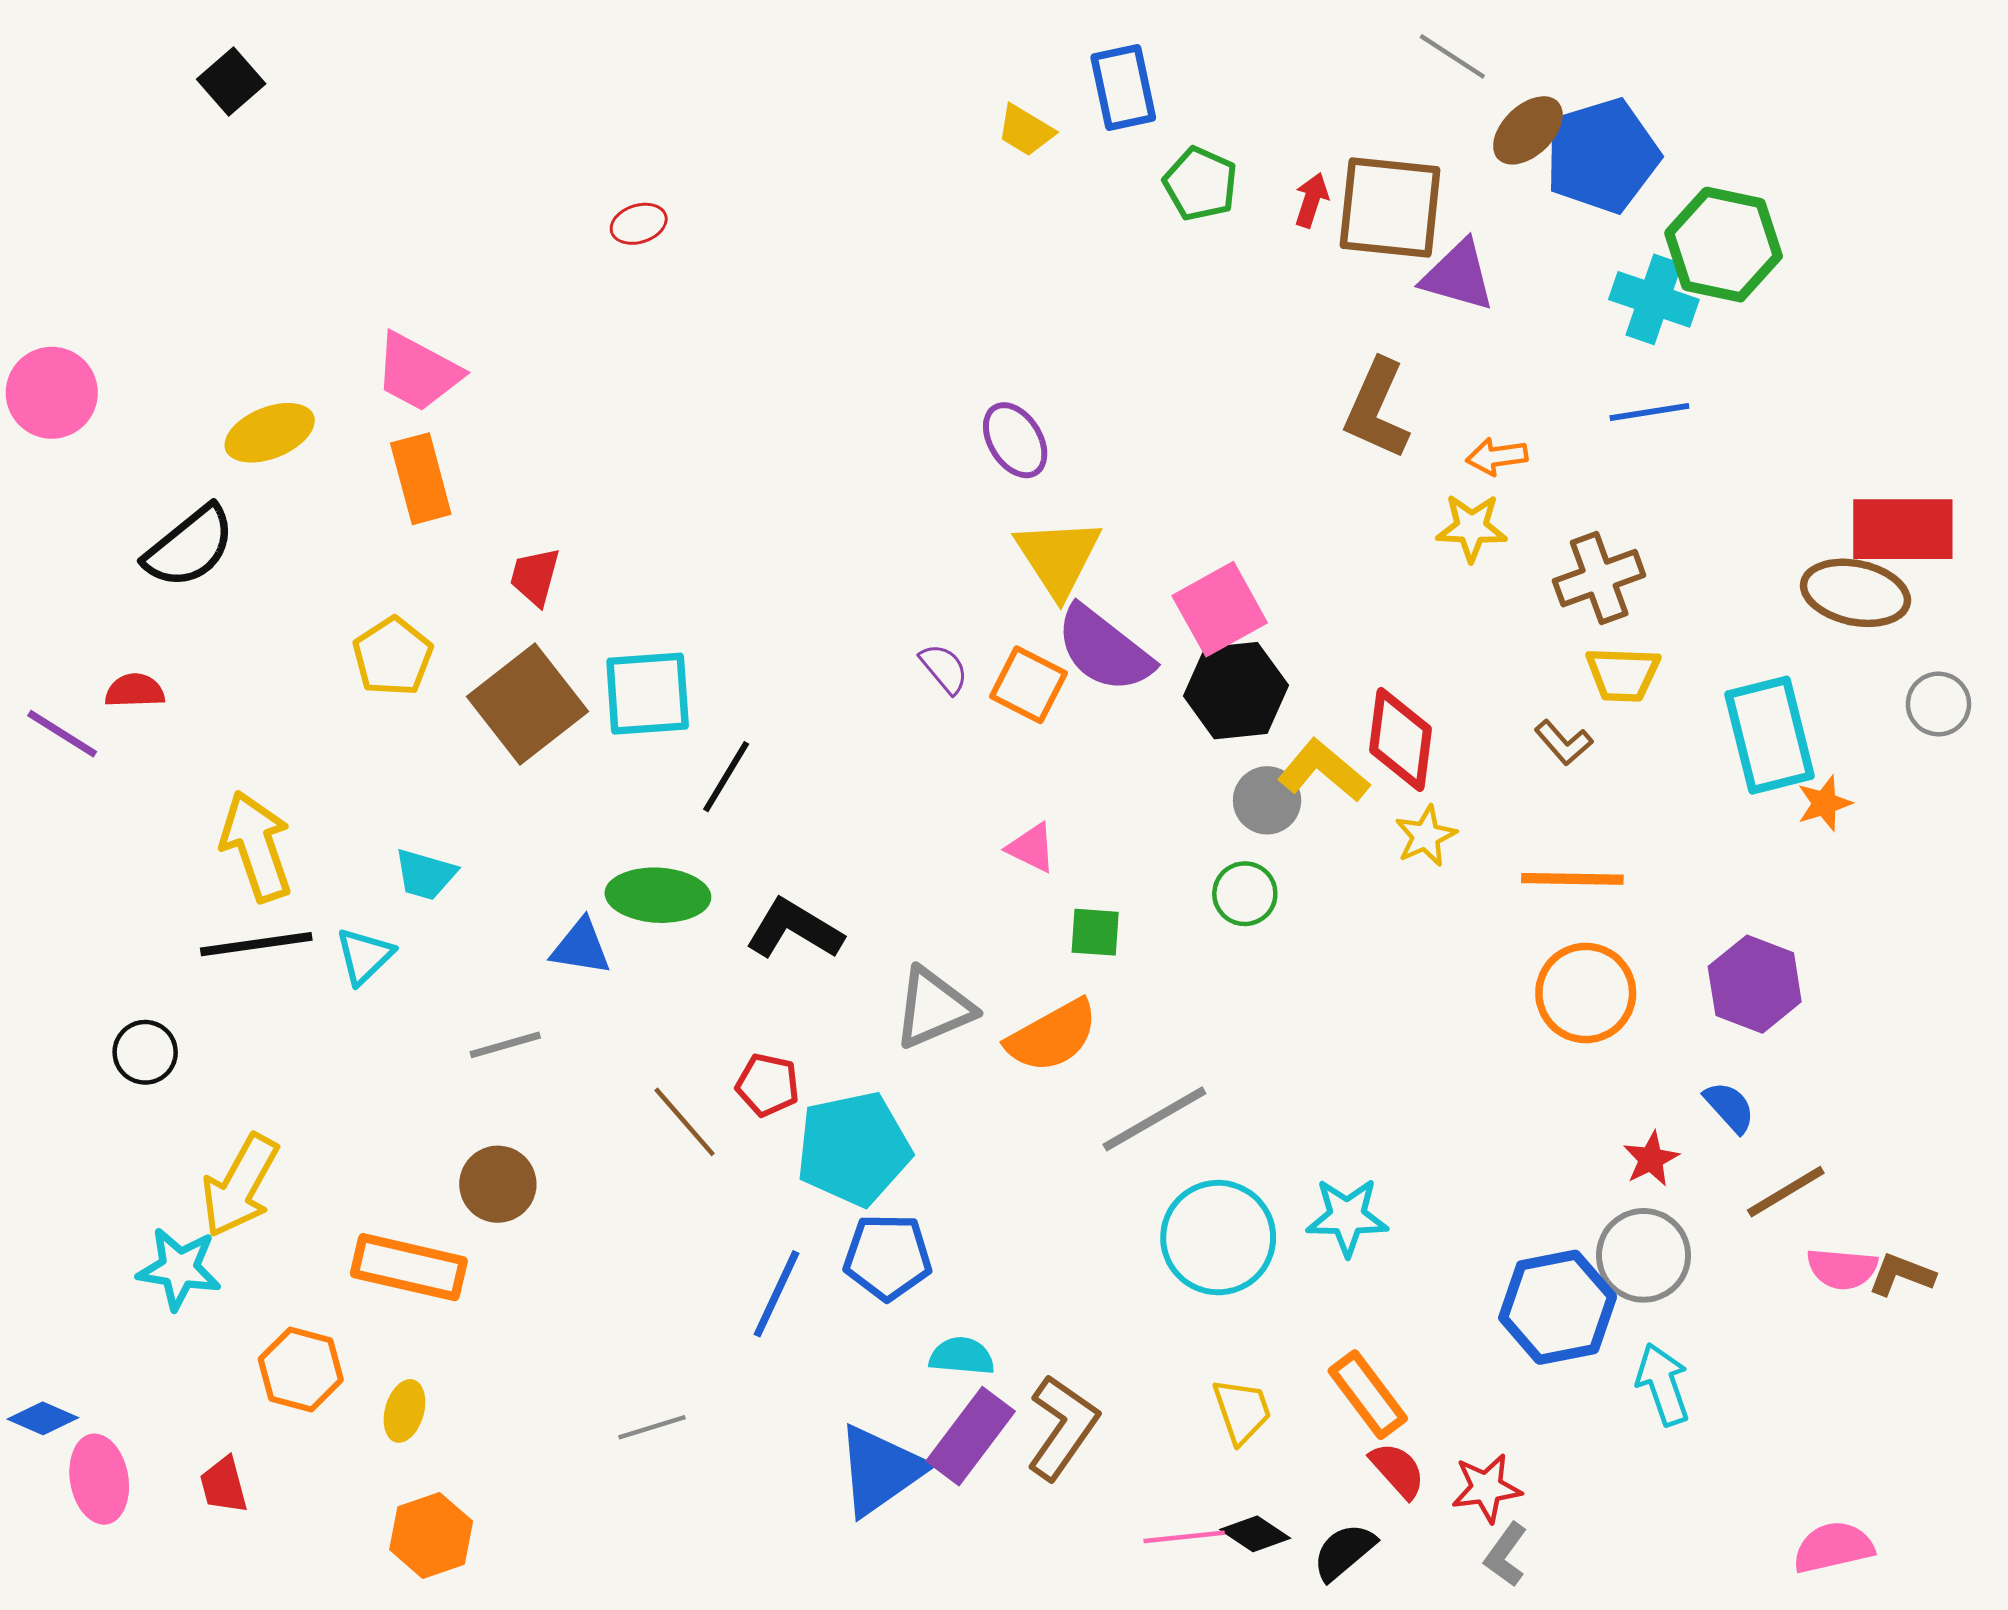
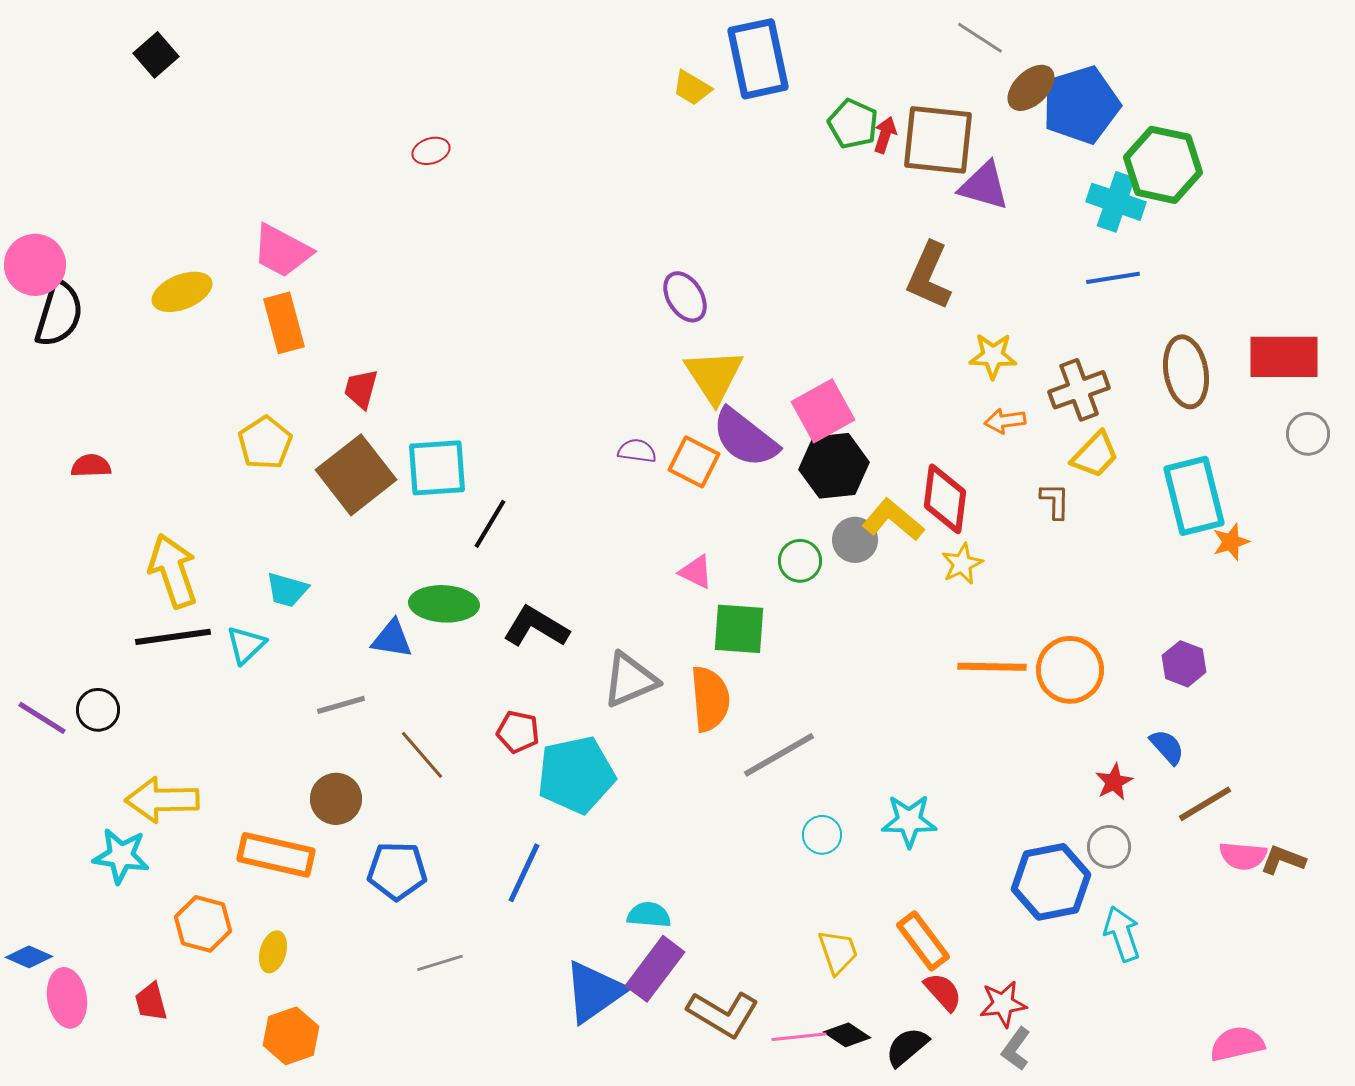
blue rectangle: (1123, 87) -> (758, 59), size x1.4
green pentagon: (1200, 184) -> (853, 124), moved
orange arrow: (1497, 456) -> (1005, 421), moved
black semicircle: (190, 547) -> (59, 314), moved, turned -34
brown ellipse: (1855, 593) -> (1186, 372), moved, turned 68
purple semicircle: (944, 668) -> (637, 451), turned -42
yellow trapezoid: (1623, 674) -> (1095, 455), turned -48
gray circle: (1938, 704) -> (1308, 434), moved
purple line: (62, 734) -> (42, 718), moved
brown L-shape: (1563, 743) -> (1055, 501), turned -138
orange line: (1572, 879) -> (992, 667), moved
green circle: (1245, 894) -> (800, 561), moved
green square: (1095, 932) -> (739, 629), size x1.5
purple hexagon: (1755, 984) -> (1184, 664), size x0.7
orange semicircle: (1052, 1036) -> (710, 699), turned -66
brown line: (685, 1122) -> (422, 755), moved
yellow arrow: (240, 1186) -> (162, 800), turned 60
cyan circle: (1218, 1238) -> (822, 835), size x0.5
gray circle: (1644, 1255) -> (1109, 847), size x0.7
blue pentagon: (888, 1257) -> (397, 871), moved
brown L-shape: (1063, 1427) -> (723, 1014), moved, turned 86

